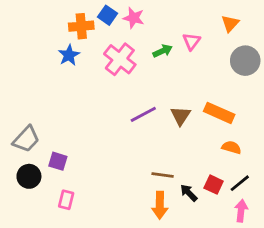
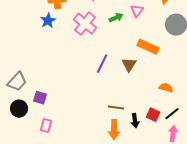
orange rectangle: (219, 113) -> (148, 47), moved
purple line: (143, 114) -> (102, 64), turned -36
black arrow: (189, 193) -> (135, 121), turned -144

